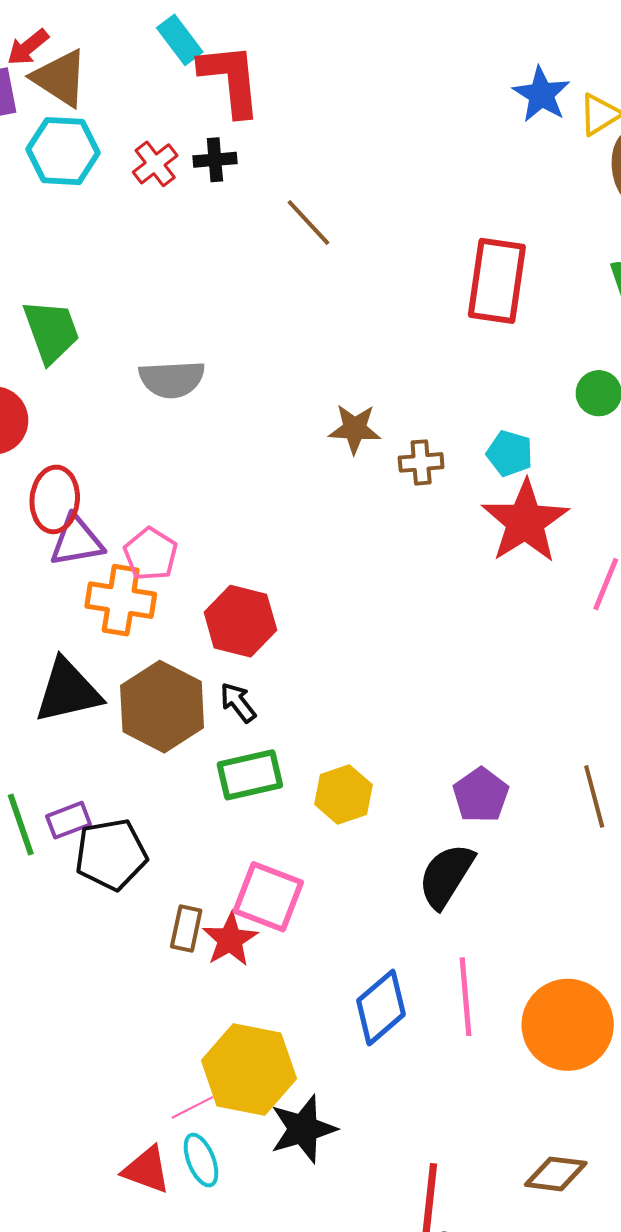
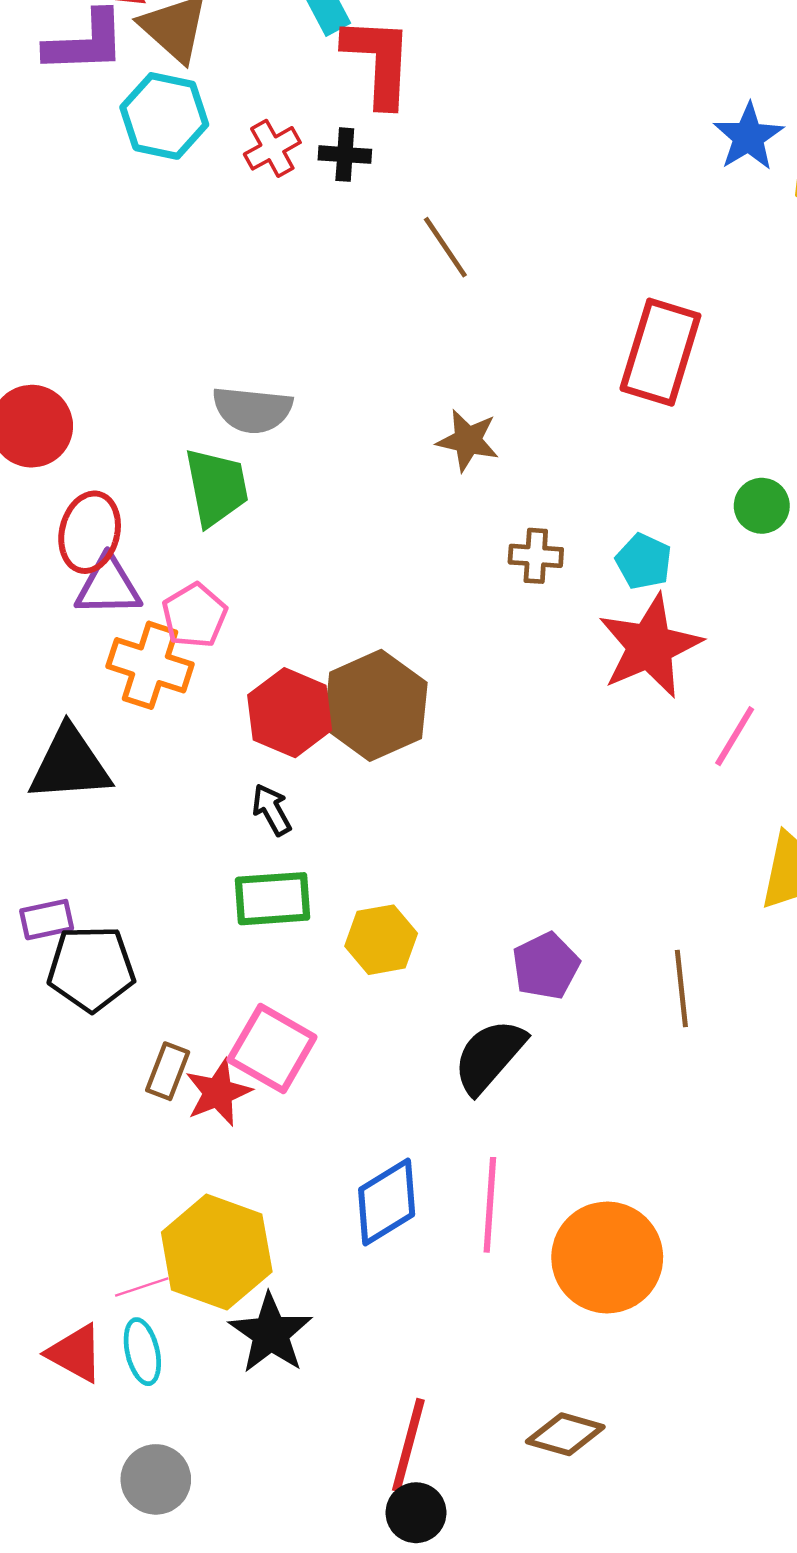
green trapezoid: (51, 331) -> (216, 487), moved
brown star: (355, 429) -> (468, 440), moved
brown hexagon: (162, 707) -> (376, 705), moved
black star: (303, 1129) -> (271, 1333), turned -30

